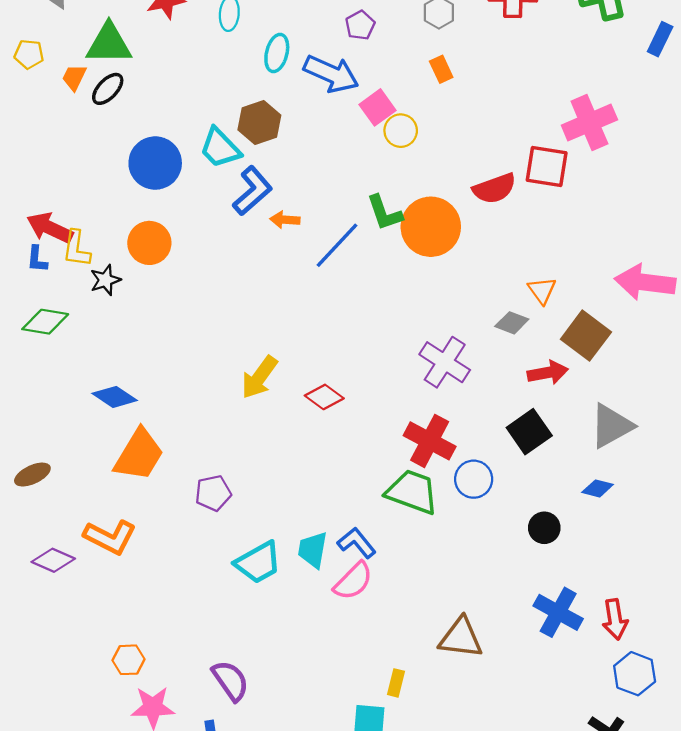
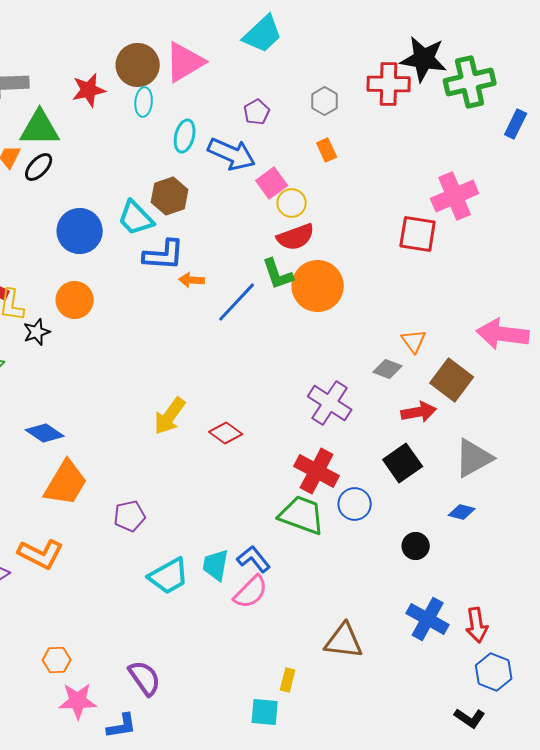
red semicircle: (494, 188) -> (296, 237), moved
blue L-shape: (252, 191) -> (164, 255), turned 45

